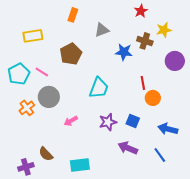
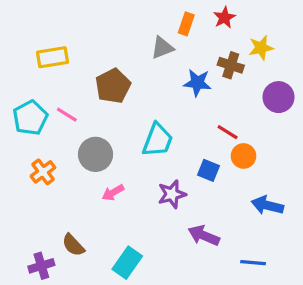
orange rectangle: (73, 15) -> (186, 24), moved
red line: (143, 83) -> (228, 132), turned -48
gray circle: (49, 97) -> (95, 154), moved
blue square: (133, 121) -> (208, 170), moved
blue line: (160, 155) -> (253, 263), moved, turned -49
cyan rectangle: (80, 165) -> (127, 263), turned -48

